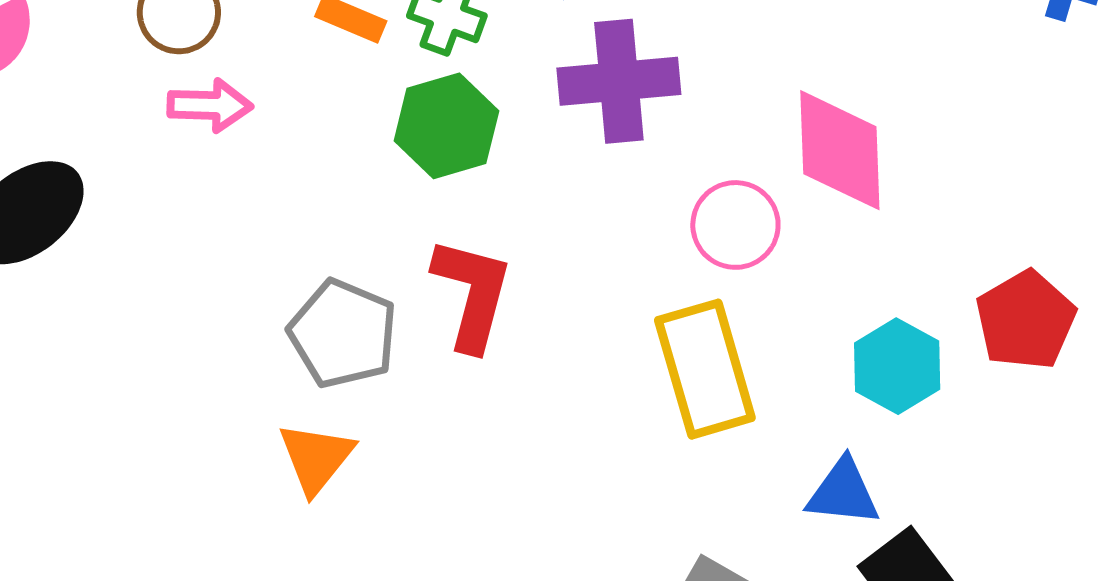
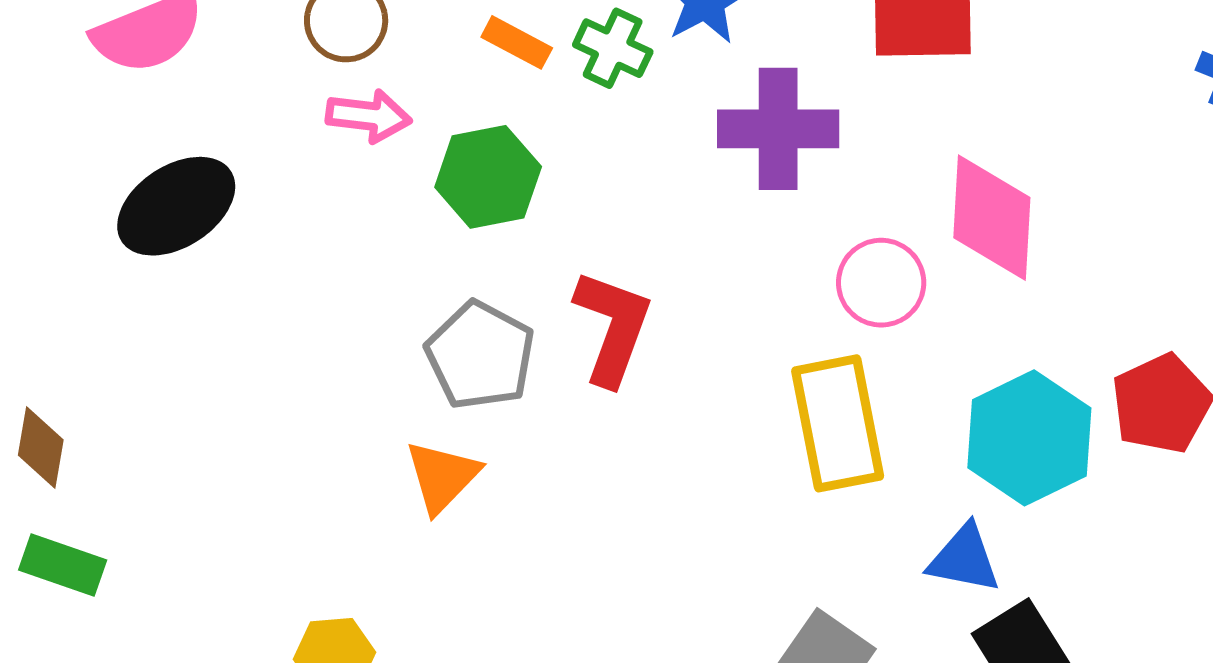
green hexagon: (446, 126) -> (488, 177), moved
cyan hexagon: (897, 366) -> (1029, 438), size x1.4

